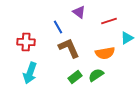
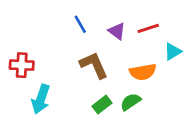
purple triangle: (79, 12) -> (117, 31), moved
blue line: (58, 27) -> (80, 24), moved
red cross: (26, 42) -> (22, 65), moved

